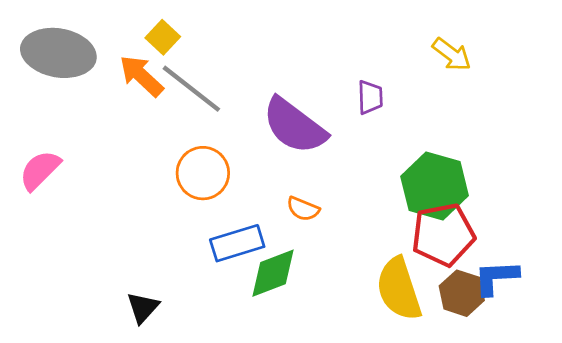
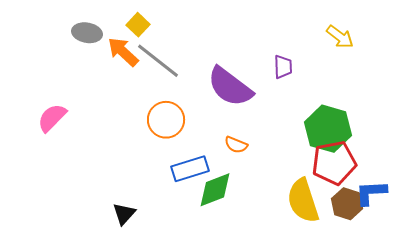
gray ellipse: (58, 53) -> (87, 33), moved, size x0.6

